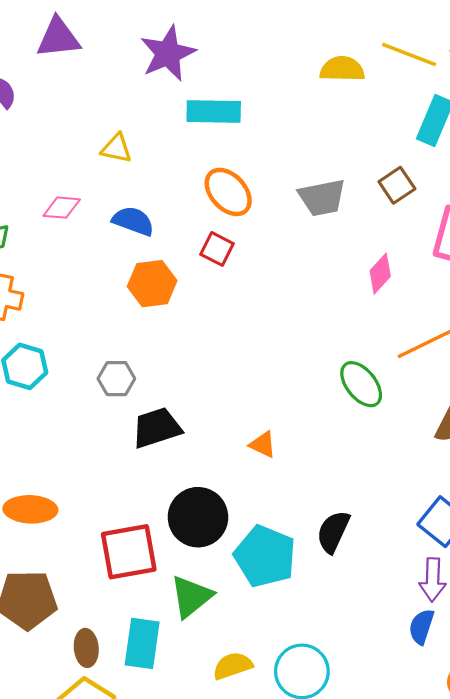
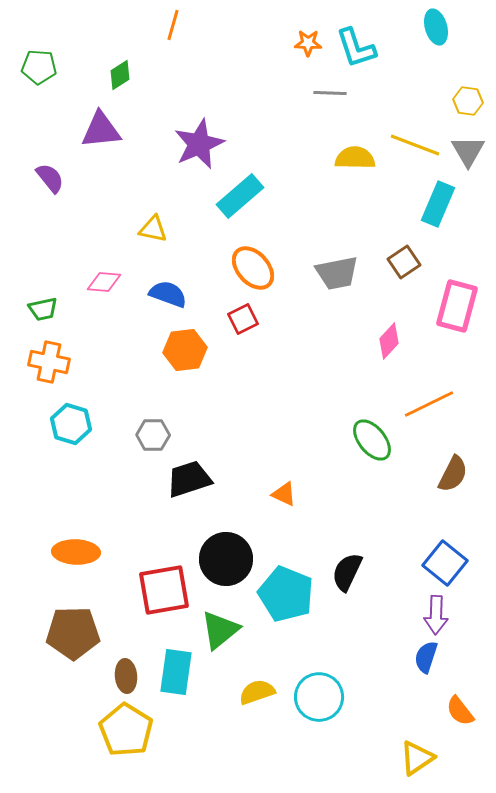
cyan rectangle: (214, 112) -> (240, 196), turned -42
red square: (217, 249) -> (243, 319), turned 36

